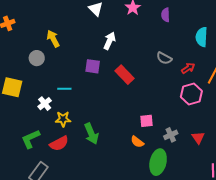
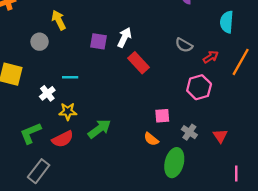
white arrow: (110, 41) -> (124, 37), moved
purple square: (93, 66) -> (99, 41), moved
pink hexagon: (191, 94) -> (199, 87), moved
green arrow: (91, 134) -> (99, 129), turned -105
gray cross: (171, 135) -> (189, 132), turned -32

